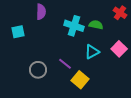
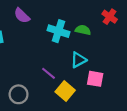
purple semicircle: (41, 12) -> (22, 16), turned 133
pink square: (119, 49) -> (95, 79), moved, turned -35
gray circle: (38, 70) -> (19, 94), moved

